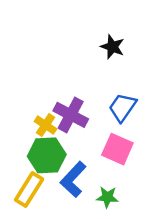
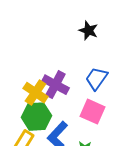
yellow cross: (45, 125) -> (35, 93), size x1.4

